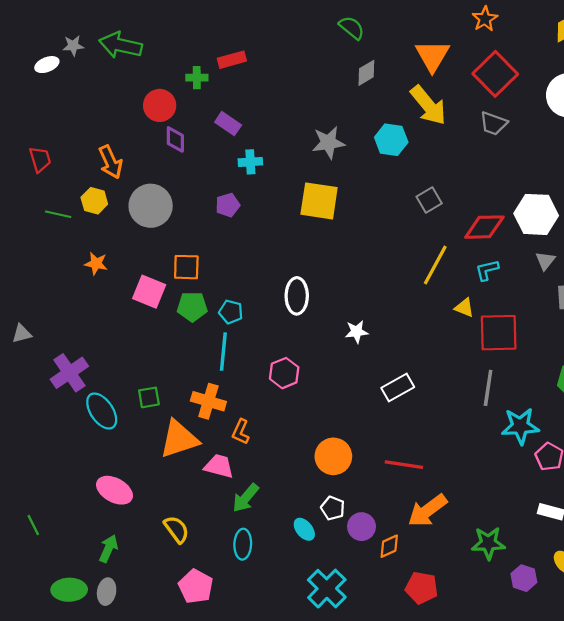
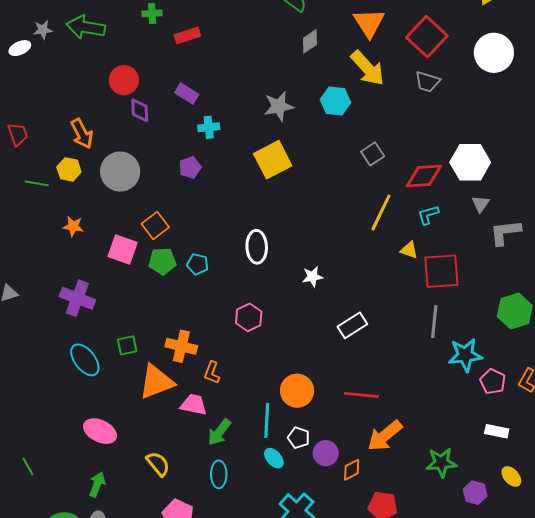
green cross: (197, 78) -> (152, 13), moved
yellow square: (319, 201) -> (273, 160), turned -33
orange square: (186, 267) -> (155, 226), turned -36
cyan line: (223, 352) -> (267, 420), moved
purple cross: (69, 373) -> (77, 298), moved, turned -32

